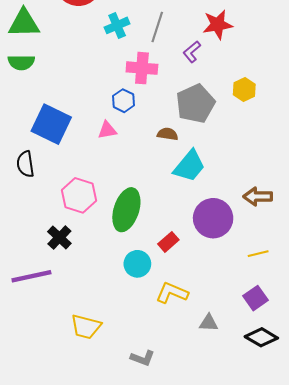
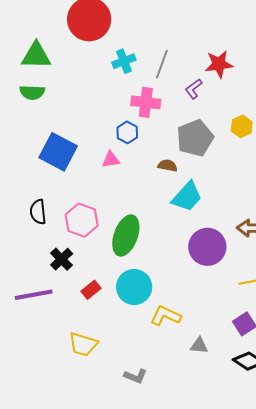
black semicircle: (25, 164) -> (38, 212), moved
red rectangle: (168, 242) -> (91, 290), moved
cyan circle: (137, 264) -> (134, 287), size x1.4

